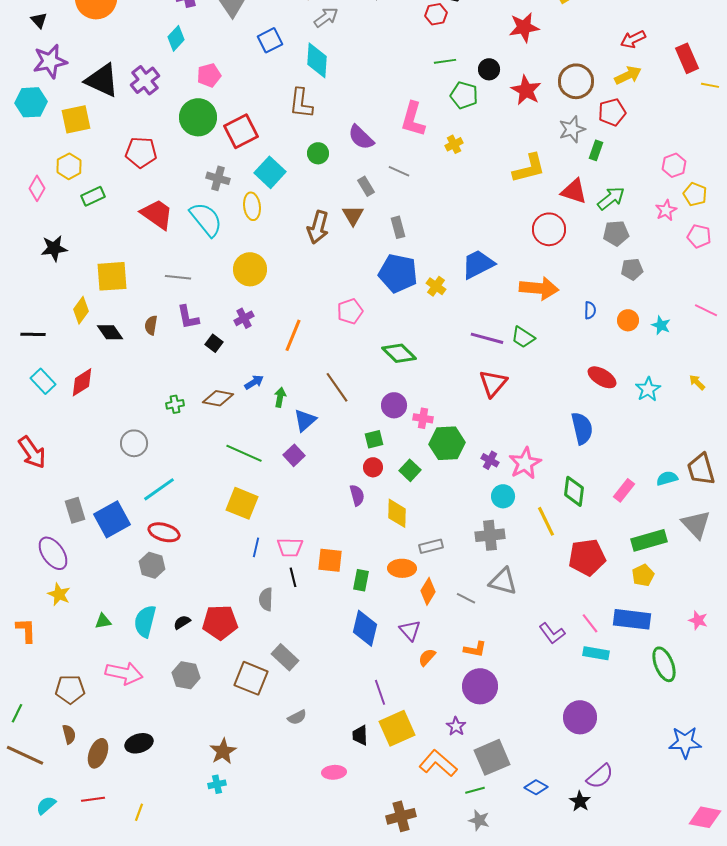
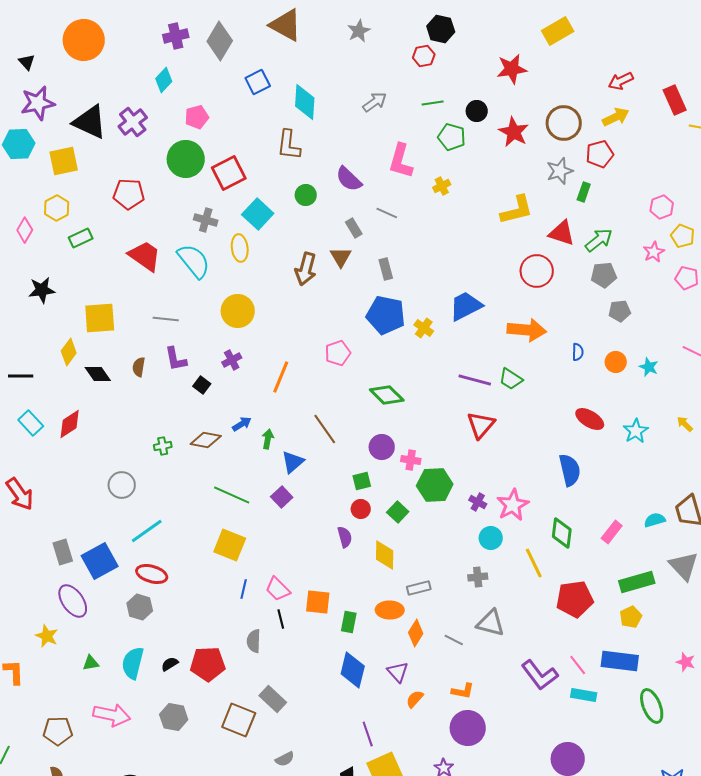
gray arrow: (326, 17) -> (375, 102), moved
gray cross: (490, 535) -> (478, 577), size x0.7
pink trapezoid: (290, 547) -> (278, 589), turned 44
purple ellipse: (53, 553) -> (73, 601), moved
purple L-shape: (552, 633) -> (540, 675), size x1.4

